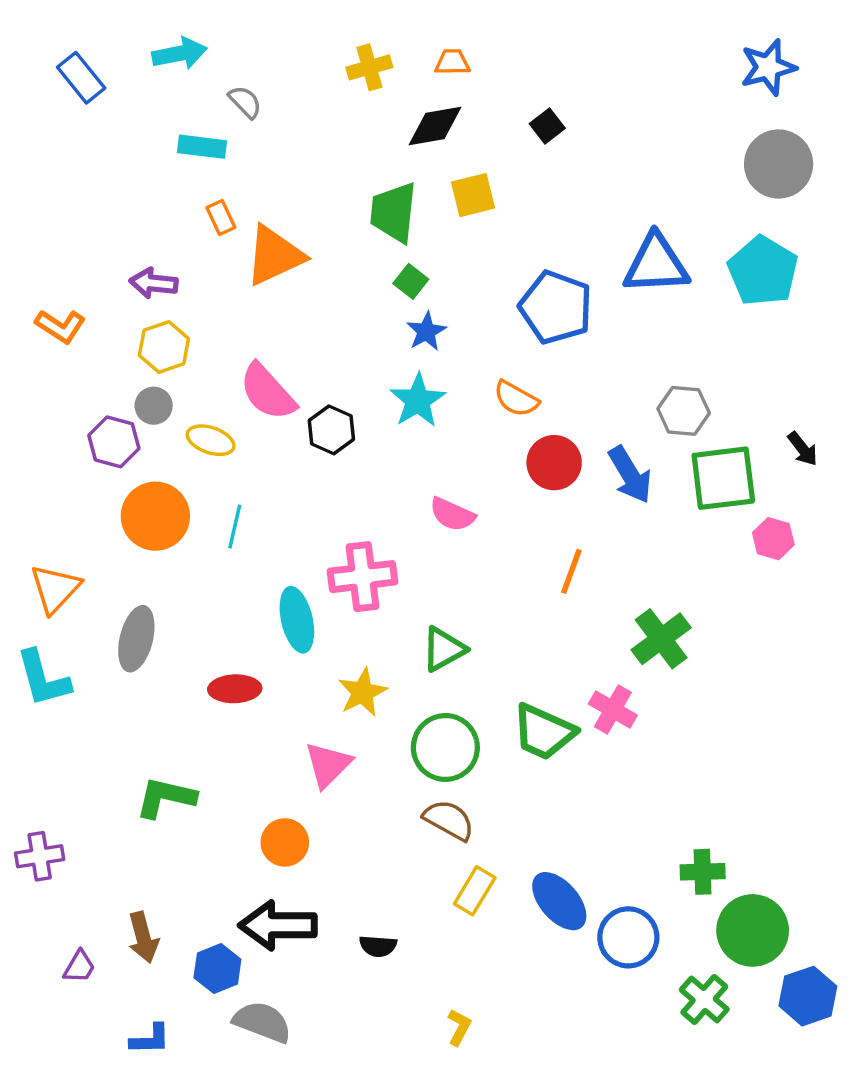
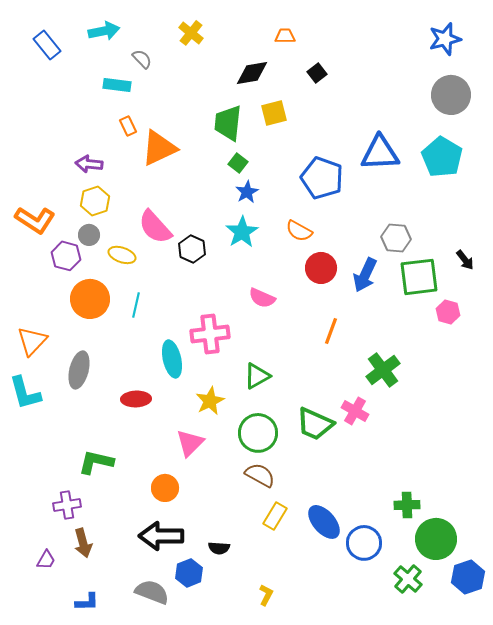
orange trapezoid: (452, 62) -> (285, 36), moved
yellow cross: (369, 67) -> (191, 33), moved, turned -35
orange L-shape: (60, 326) -> (35, 220), moved, size x1.4
blue arrow: (630, 475) -> (365, 275), turned 56
purple cross: (40, 856) -> (67, 505), moved
blue hexagon: (217, 968) -> (189, 573), moved

